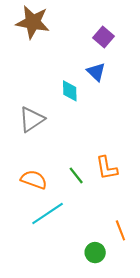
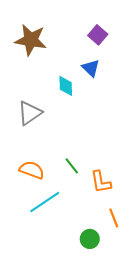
brown star: (33, 22) -> (31, 40), moved
orange L-shape: (107, 168) -> (101, 182), moved

